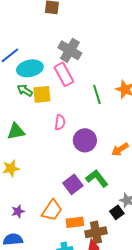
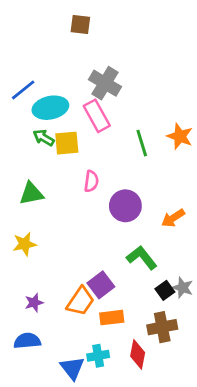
purple square: (73, 184) -> (101, 285), moved
black square: (117, 212) -> (165, 290), moved
brown cross: (96, 232) -> (162, 327), moved

